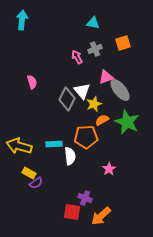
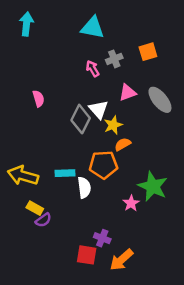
cyan triangle: (93, 23) -> (93, 28), moved, size x1.5
gray ellipse: (120, 90) -> (160, 100), moved
green star: (127, 122) -> (153, 186), moved

